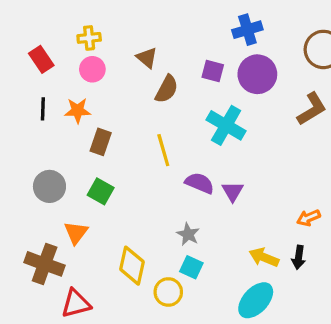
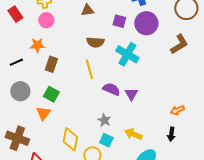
brown triangle: (147, 58) -> (87, 10), moved, turned -48
brown semicircle: (167, 89) -> (95, 42), moved, turned 66
black line: (43, 109) -> (16, 62), moved, turned 64
orange triangle: (76, 233) -> (43, 113), moved
yellow arrow: (264, 257) -> (133, 134), moved

